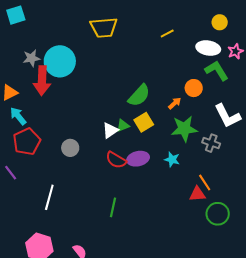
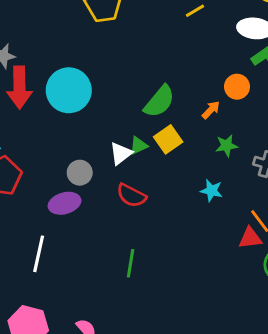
cyan circle: (60, 61) -> (69, 90), moved
green star: (184, 129) -> (227, 146), size x0.6
gray circle: (70, 148) -> (80, 173), moved
purple ellipse: (138, 159) -> (65, 203), moved

